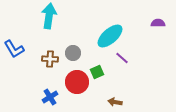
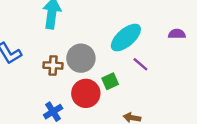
purple semicircle: (158, 23) -> (177, 34), moved
gray circle: (73, 53) -> (81, 58), size x1.5

